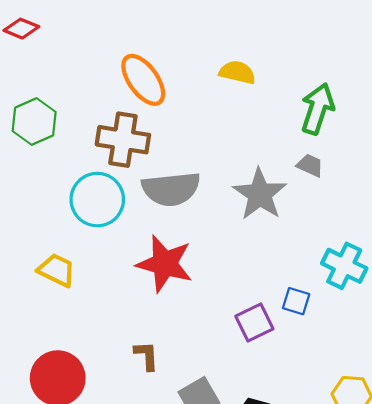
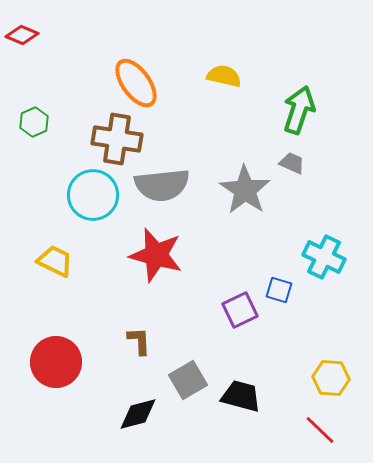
green hexagon: (34, 122) -> (34, 122), size x0.7

